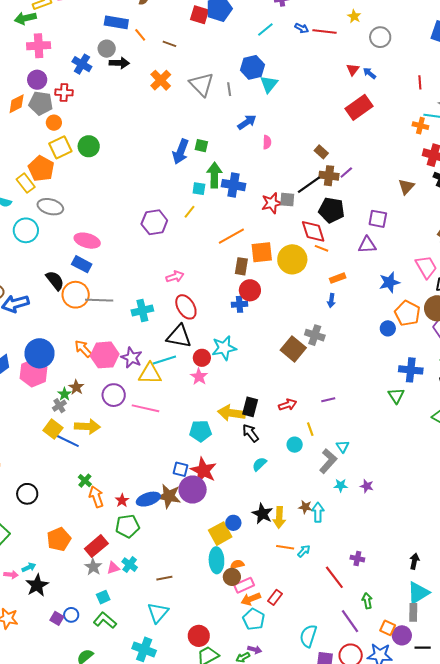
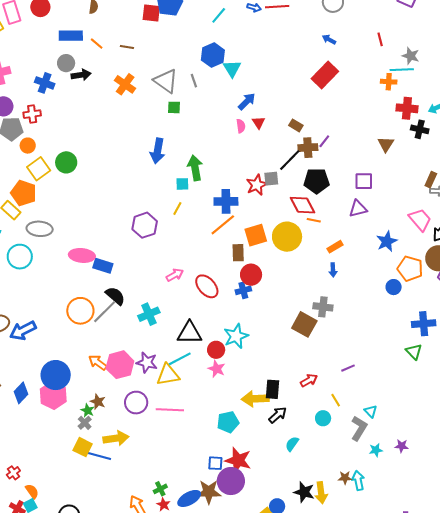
red triangle: (353, 70) -> (259, 123), moved
blue arrow: (247, 122) -> (247, 101), moved
green square: (201, 146) -> (174, 107), moved
blue cross: (233, 185) -> (226, 201), moved
blue rectangle: (82, 264) -> (103, 266), moved
black semicircle: (55, 281) -> (115, 296), moved
gray line: (99, 300) -> (105, 312), turned -36
red ellipse: (186, 307) -> (207, 286), moved
black arrow: (251, 433) -> (278, 415), turned 96
green cross: (85, 481) -> (160, 489), moved, turned 32

